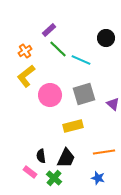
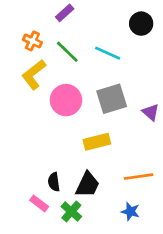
green line: (58, 49) -> (67, 52), moved
orange cross: (25, 51) -> (32, 41), turned -32

